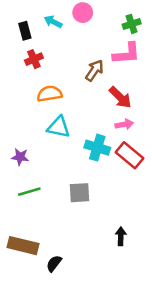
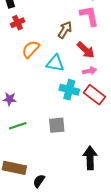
pink L-shape: (127, 54) -> (89, 16), turned -95
orange semicircle: (50, 94) -> (31, 49), turned -36
cyan triangle: (59, 127) -> (55, 63), moved
black arrow: (121, 236) -> (90, 158), size x1.6

